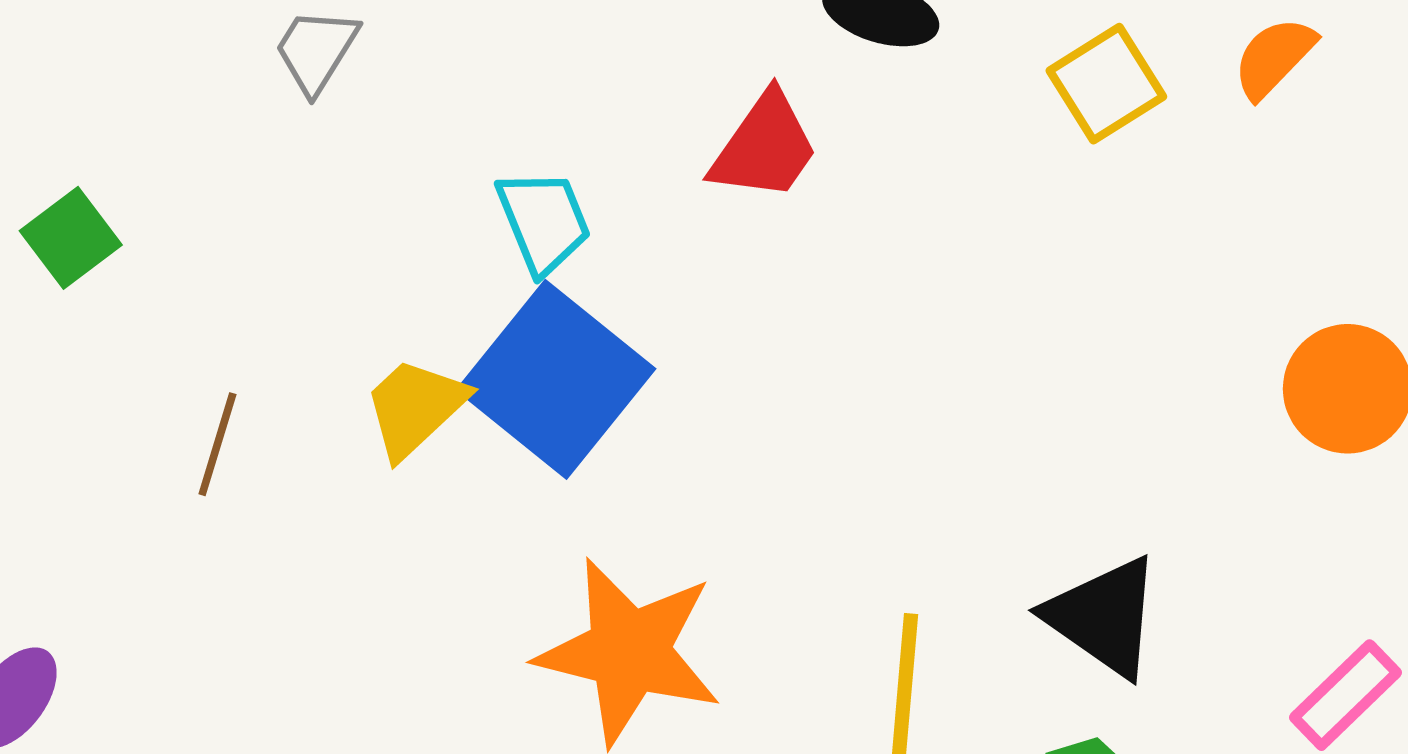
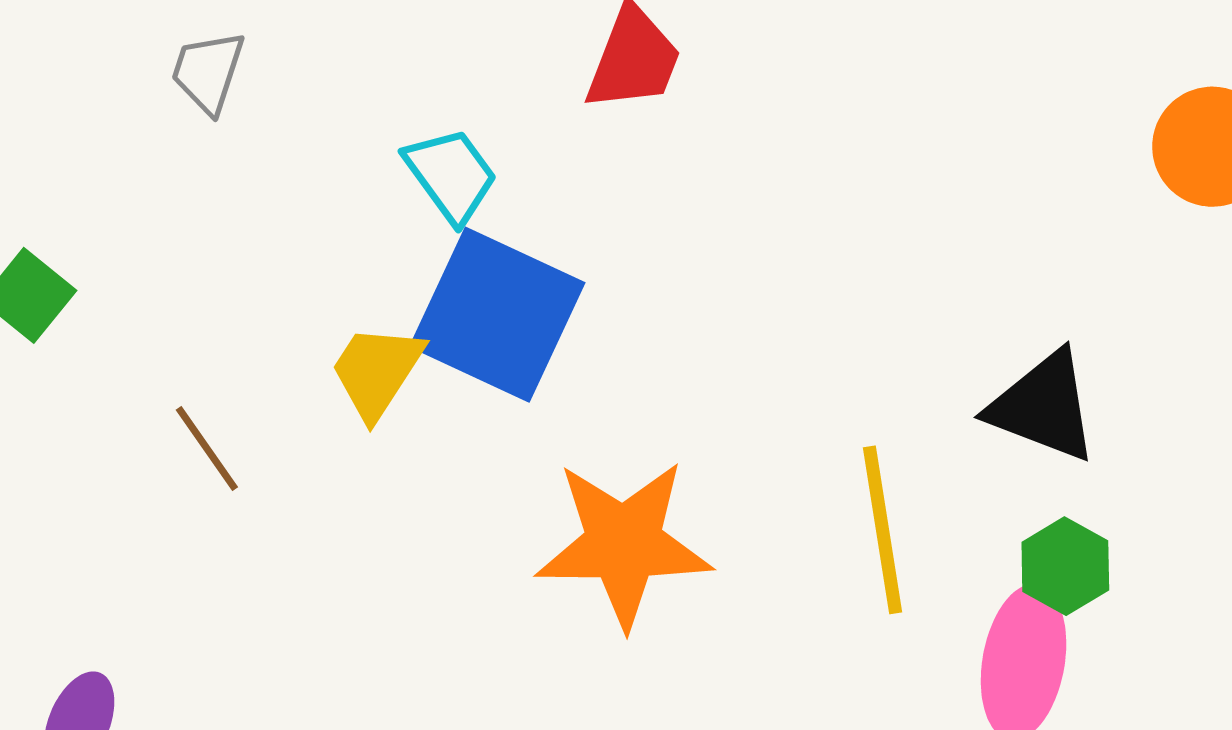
brown line: (217, 444) -> (207, 448), turned -38

